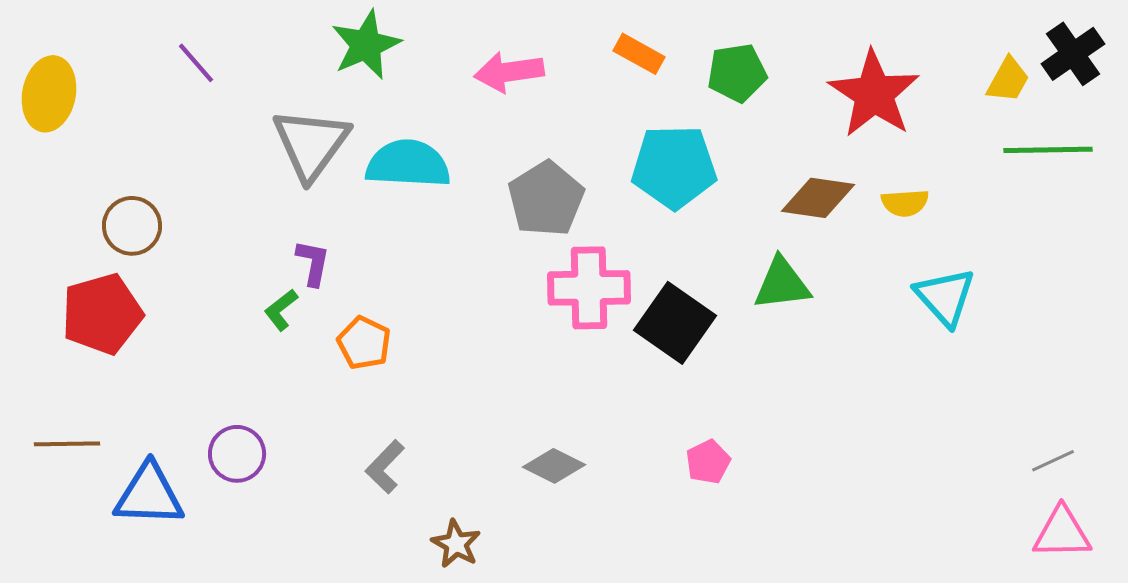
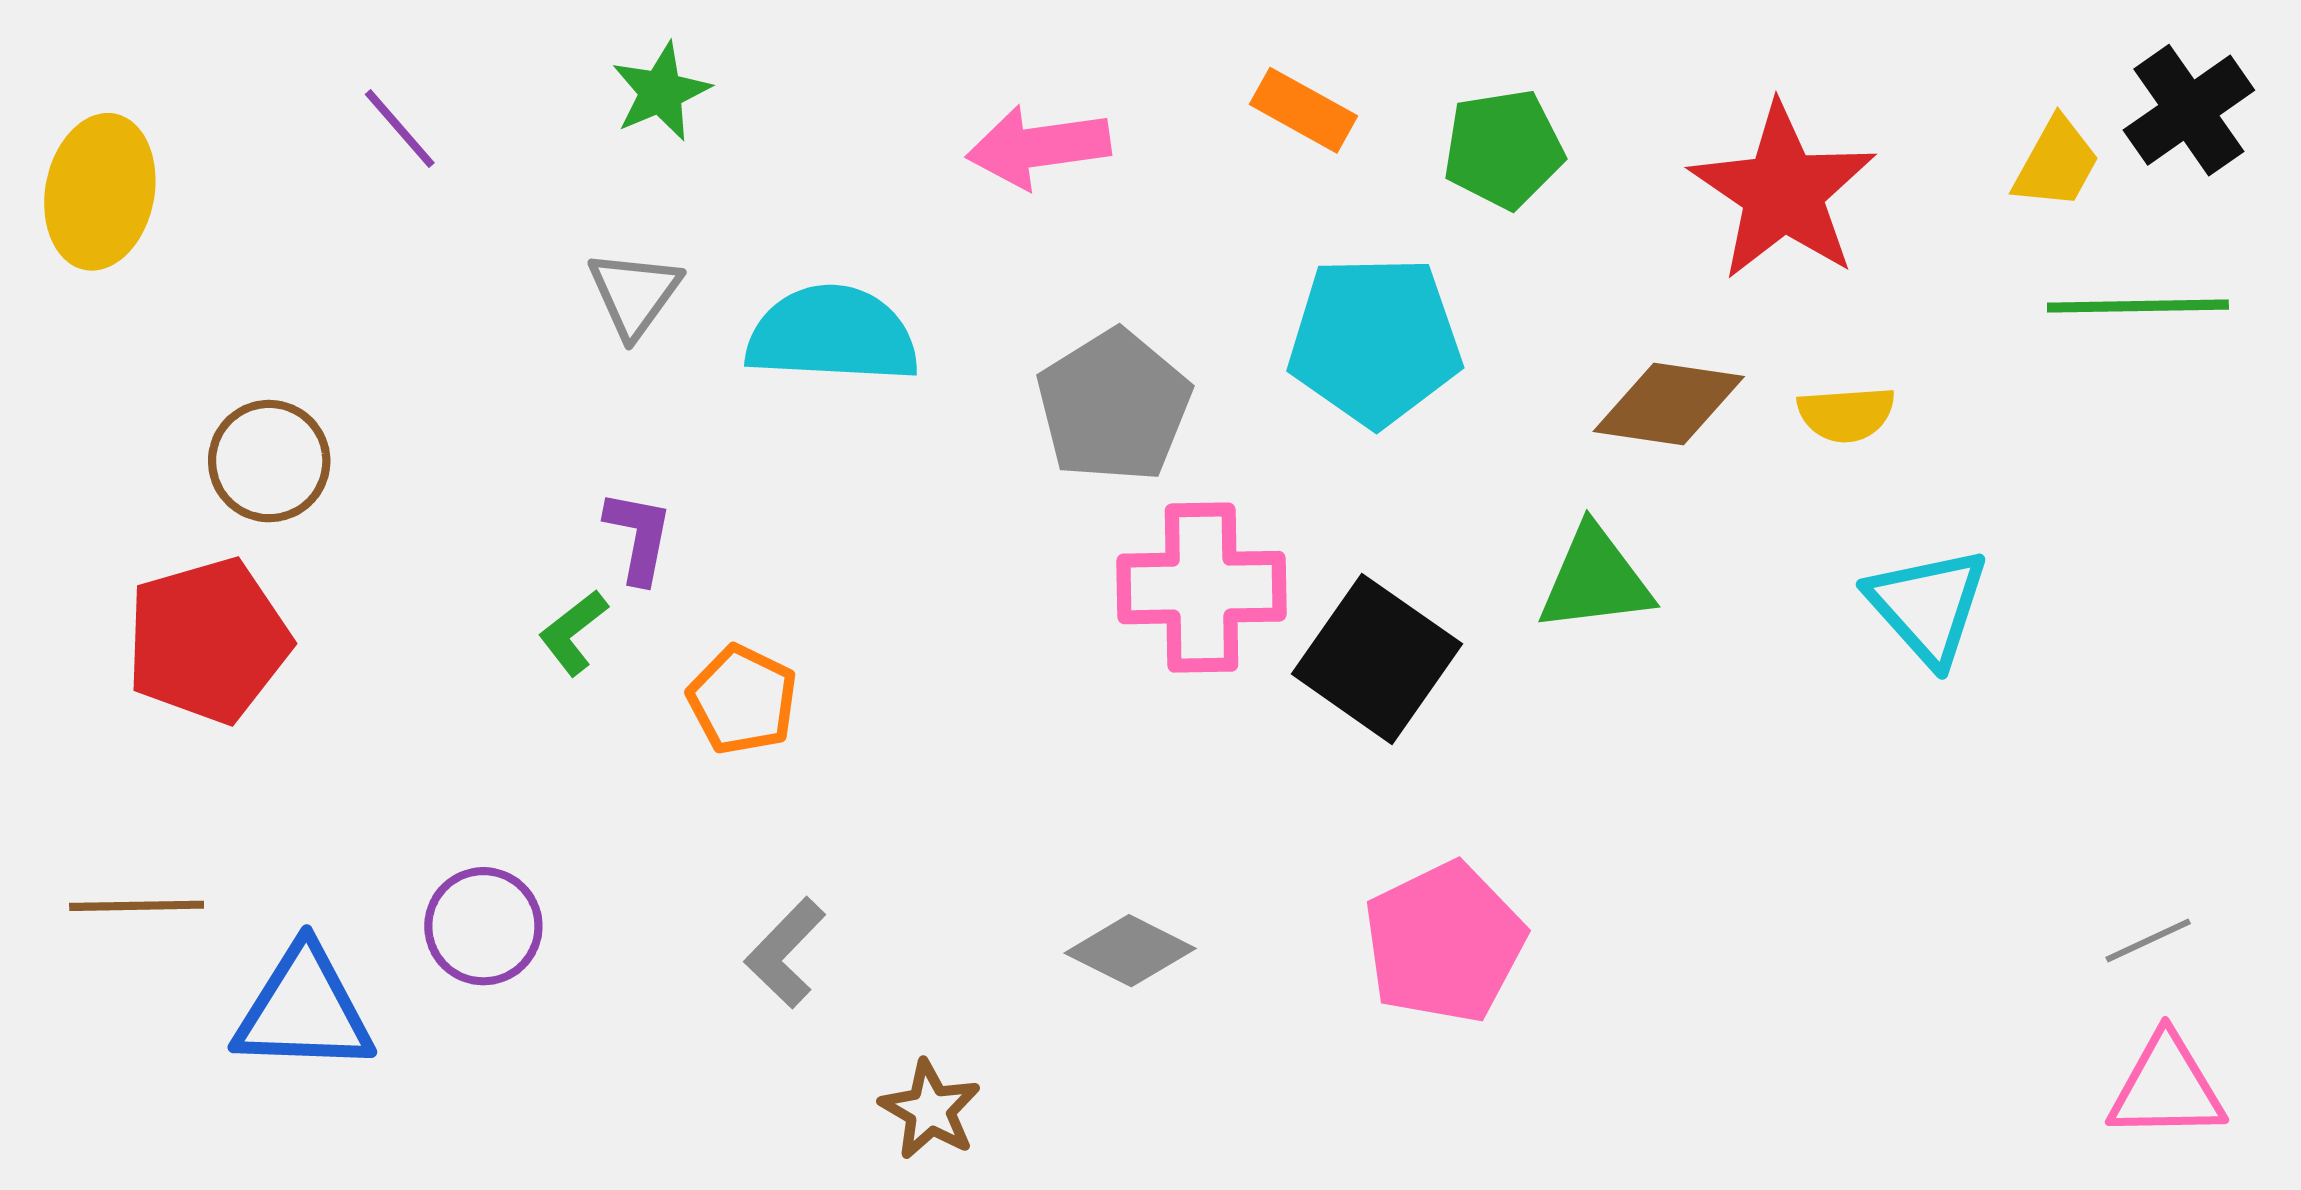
green star: (366, 45) -> (661, 92), moved, size x0.7
gray triangle: (311, 144) -> (634, 294), size x0.6
pink pentagon: (708, 462) -> (1444, 943), size x1.8

